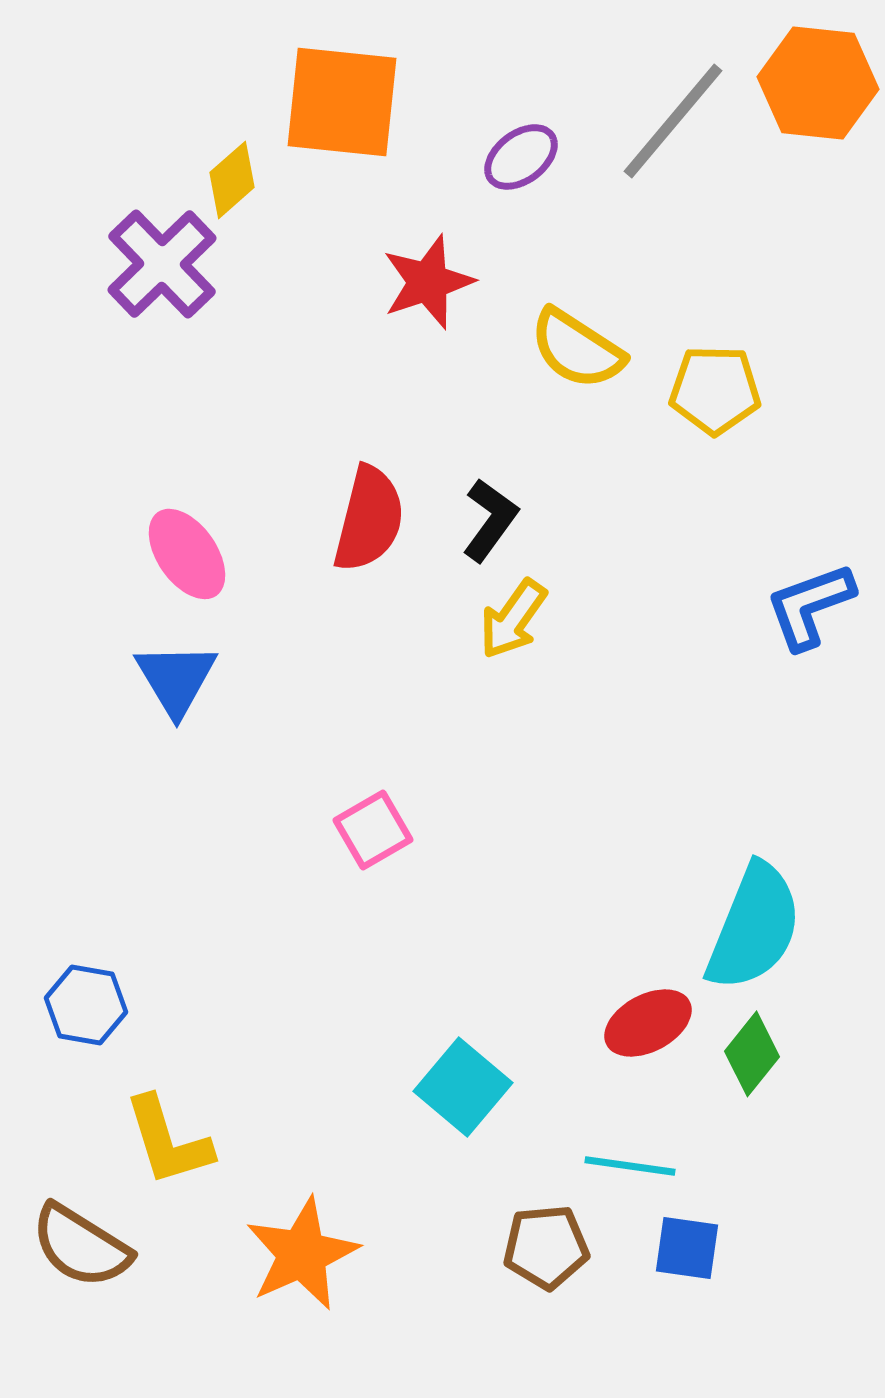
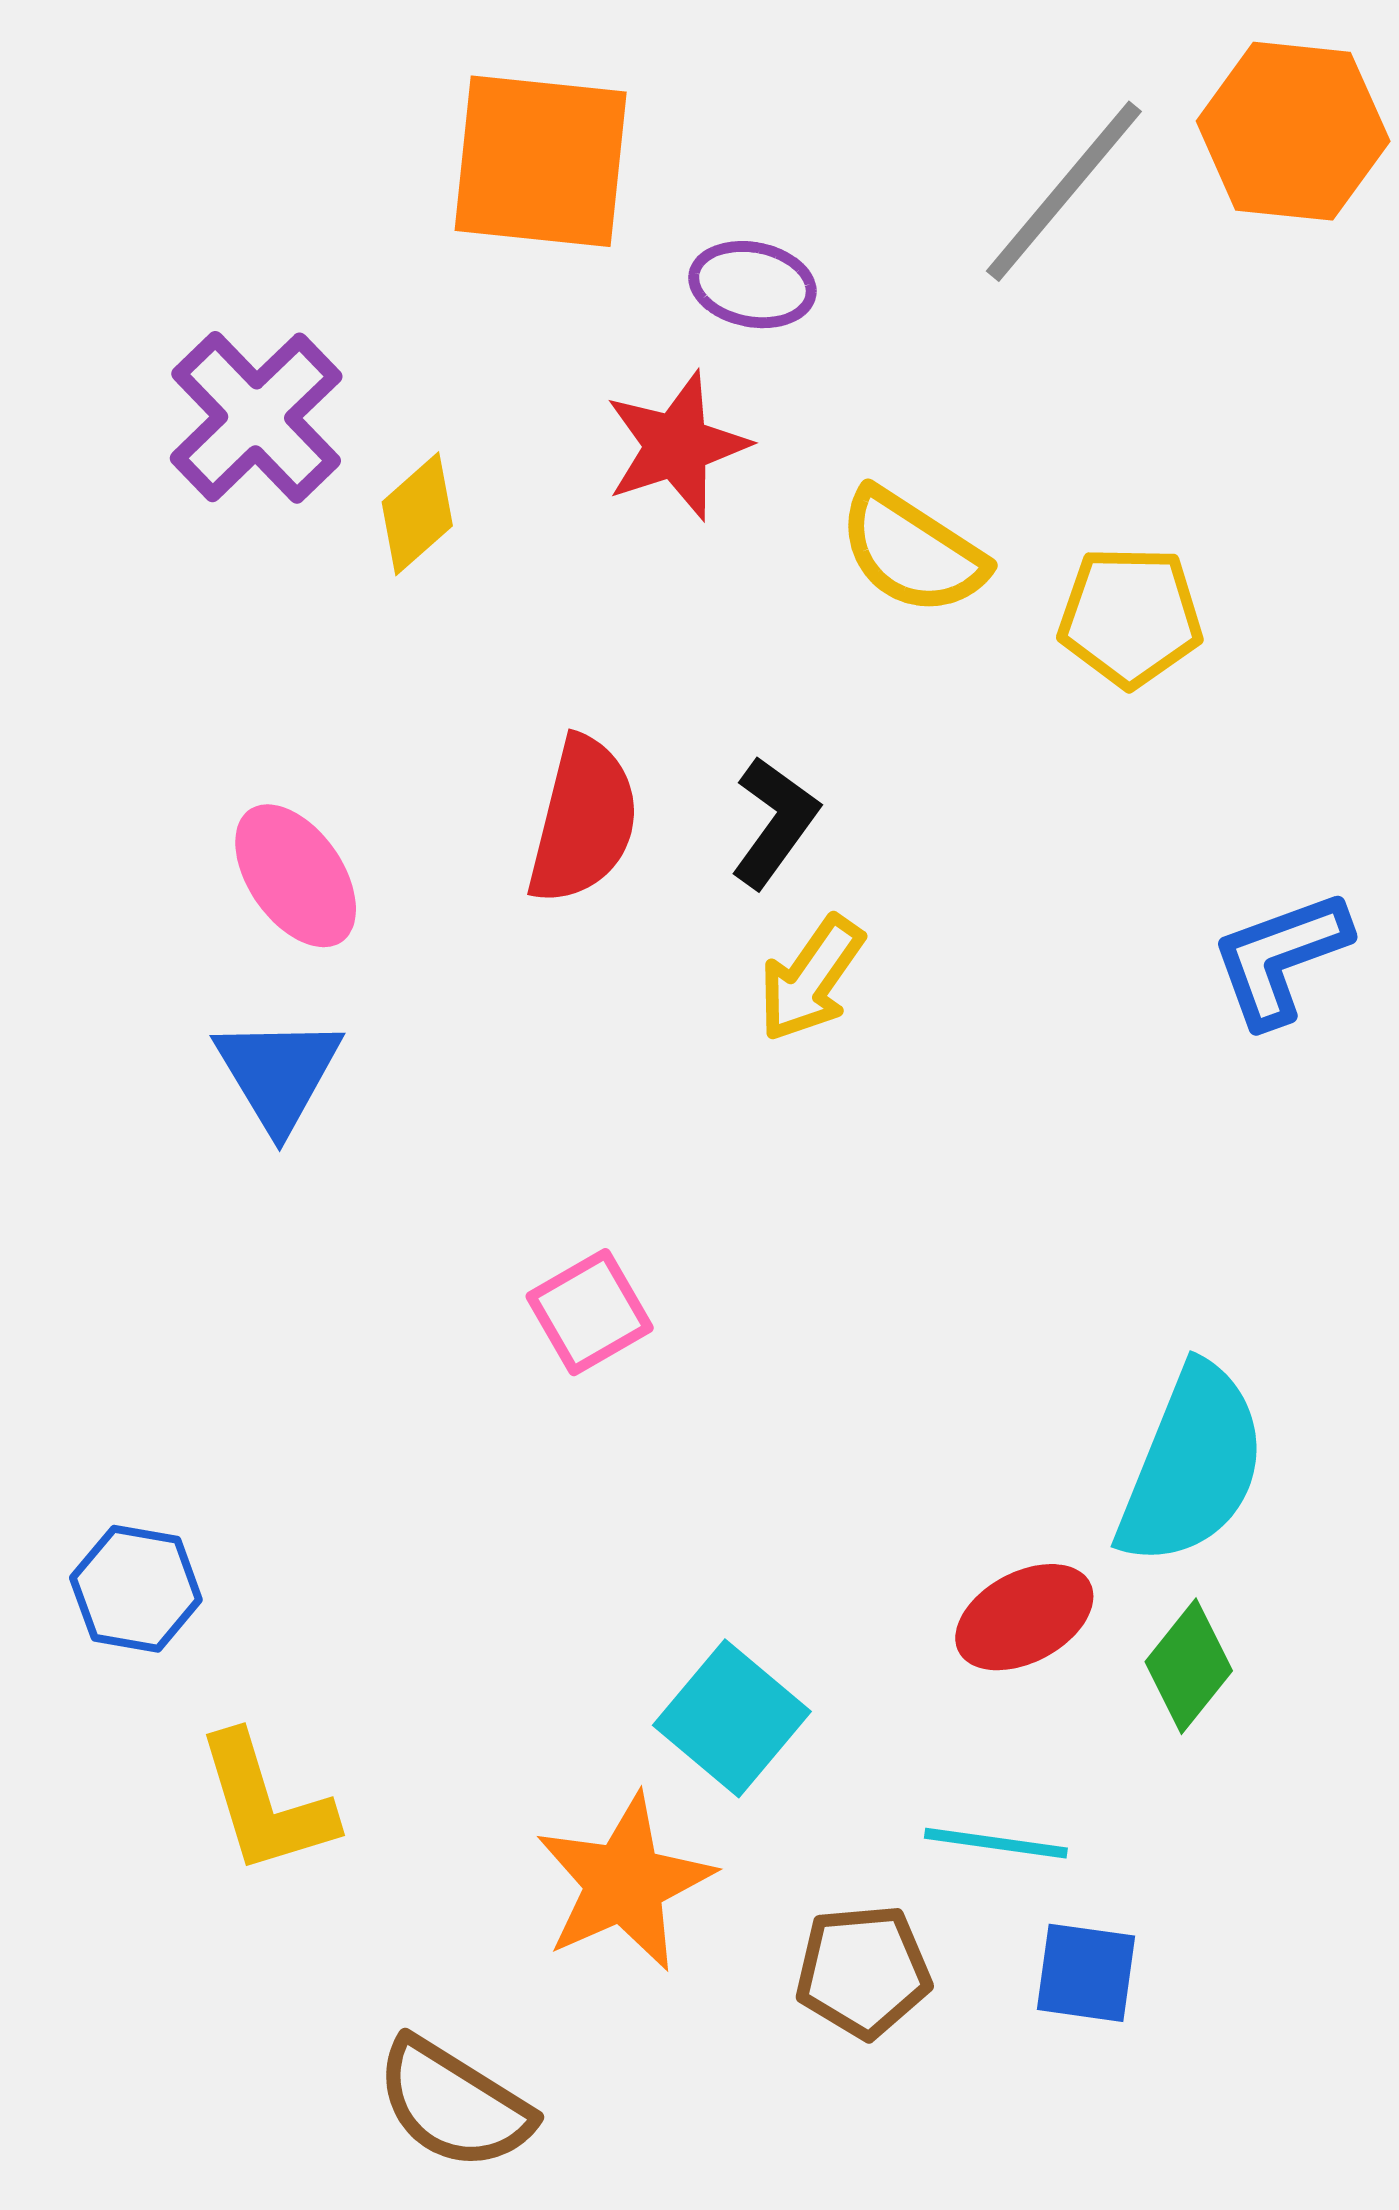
purple ellipse: (521, 157) -> (752, 285), moved, turned 48
yellow diamond: (232, 180) -> (417, 514), moved
brown semicircle: (81, 1246) -> (454, 2104), moved
orange star: (302, 1254) -> (624, 1883), moved

